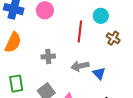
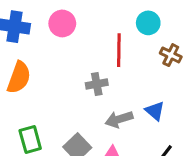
gray cross: (48, 57) -> (97, 84), moved
gray arrow: (80, 66) -> (119, 119), moved

